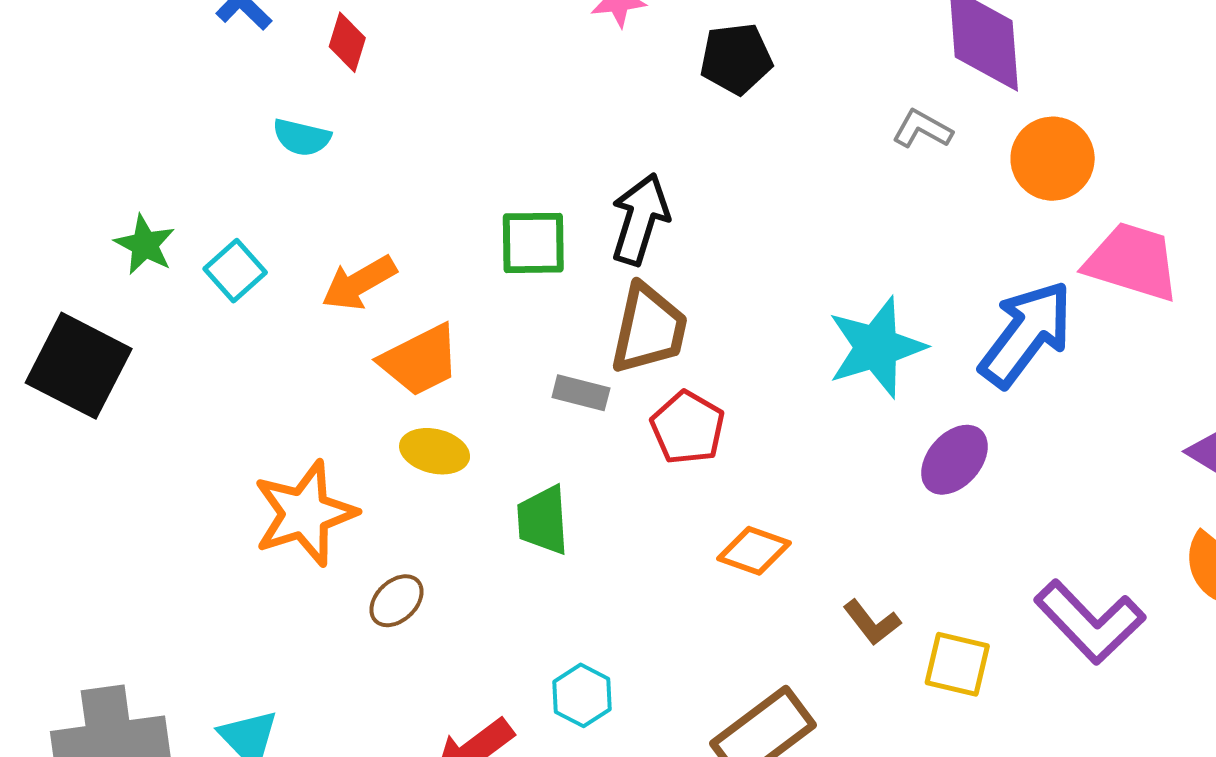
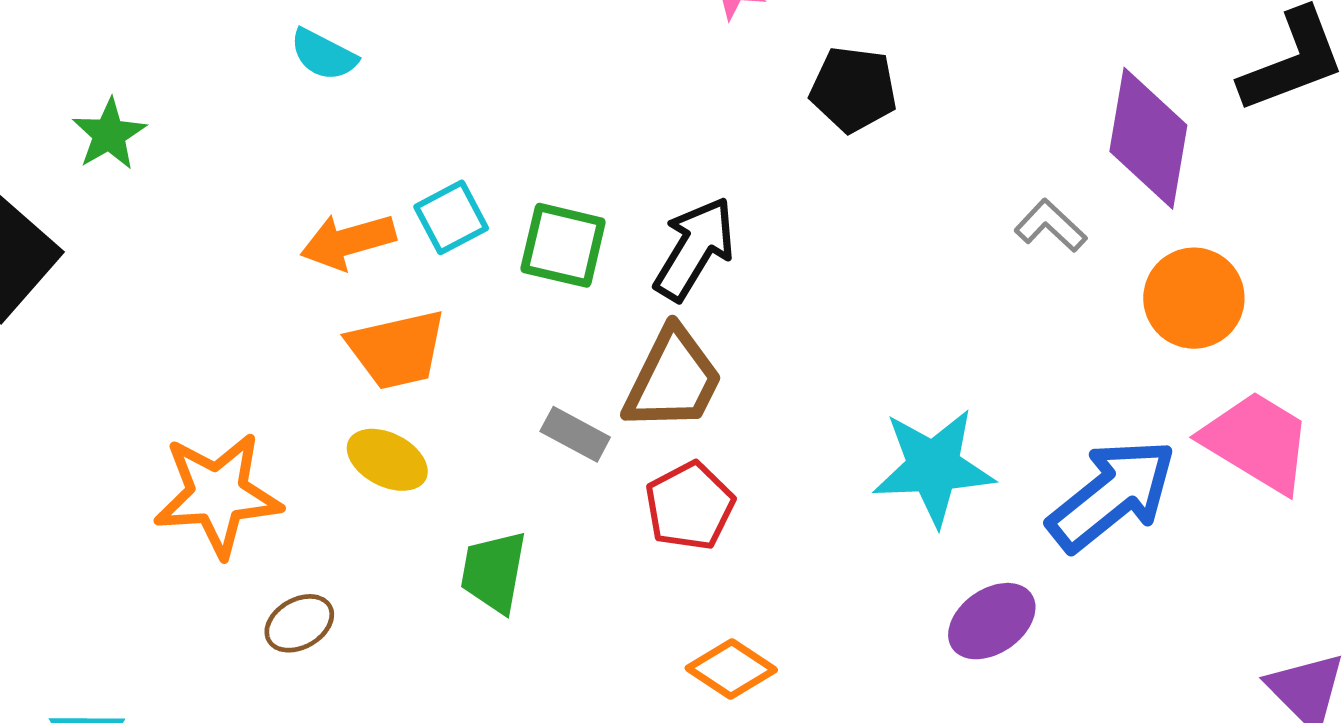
cyan square: (235, 271) -> (451, 217), moved

